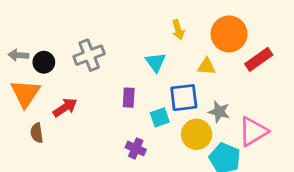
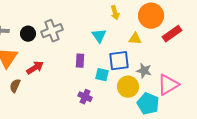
black circle: (44, 62) -> (28, 34), moved
cyan square: (160, 117) -> (102, 75), turned 32
brown semicircle: (37, 133) -> (15, 86), turned 32

